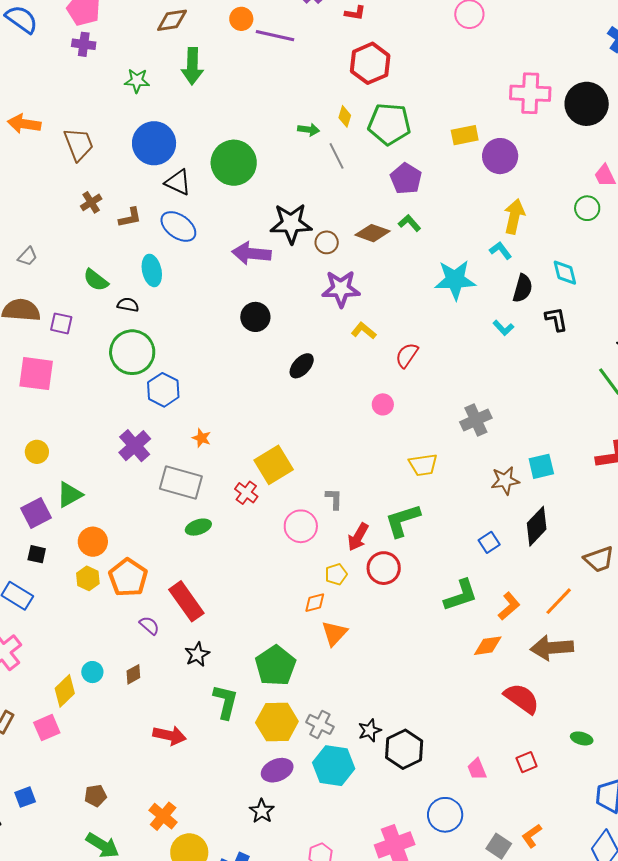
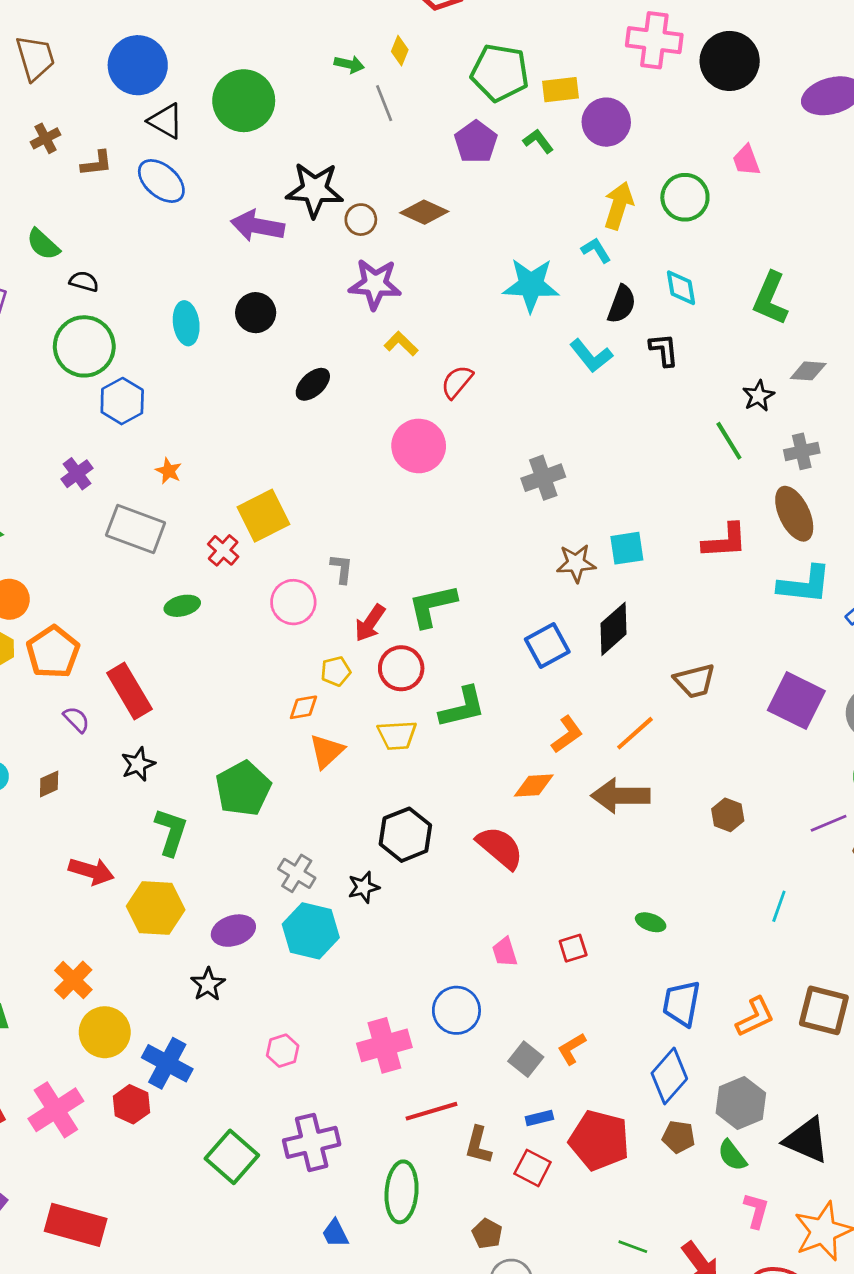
green pentagon: (389, 124) -> (500, 73), moved
green circle: (587, 208) -> (685, 197), moved, size x1.4
green L-shape: (409, 223) -> (538, 141), moved
cyan ellipse: (152, 270) -> (186, 323), moved
cyan L-shape: (503, 328) -> (591, 356), size x1.5
pink circle: (383, 404) -> (419, 446), size x1.8
purple cross: (135, 446) -> (77, 474), size x0.7
yellow trapezoid: (423, 465) -> (397, 735), moved
green ellipse: (198, 527) -> (182, 606), moved
blue square: (489, 542) -> (547, 645), size x1.5
green L-shape: (461, 595) -> (462, 707), moved
red semicircle: (522, 699) -> (500, 848), moved
yellow hexagon: (277, 722) -> (156, 908), moved
black hexagon: (404, 749) -> (405, 835), moved

